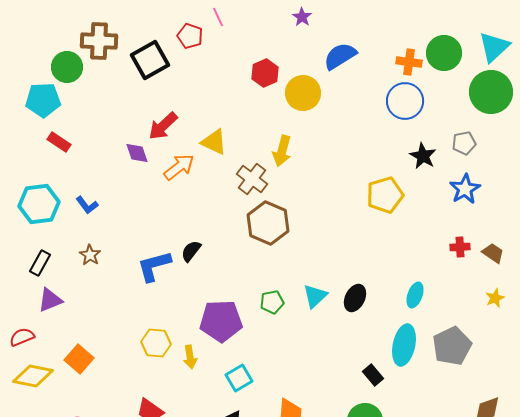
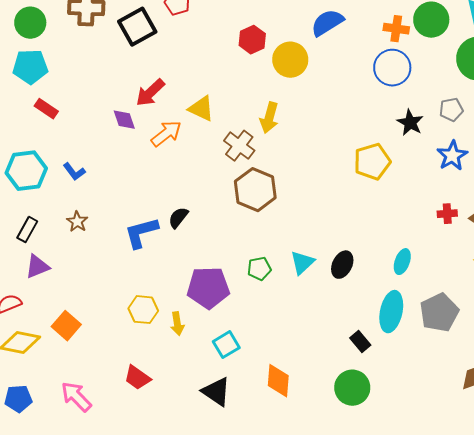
green circle: (67, 67) -> (30, 23), moved

